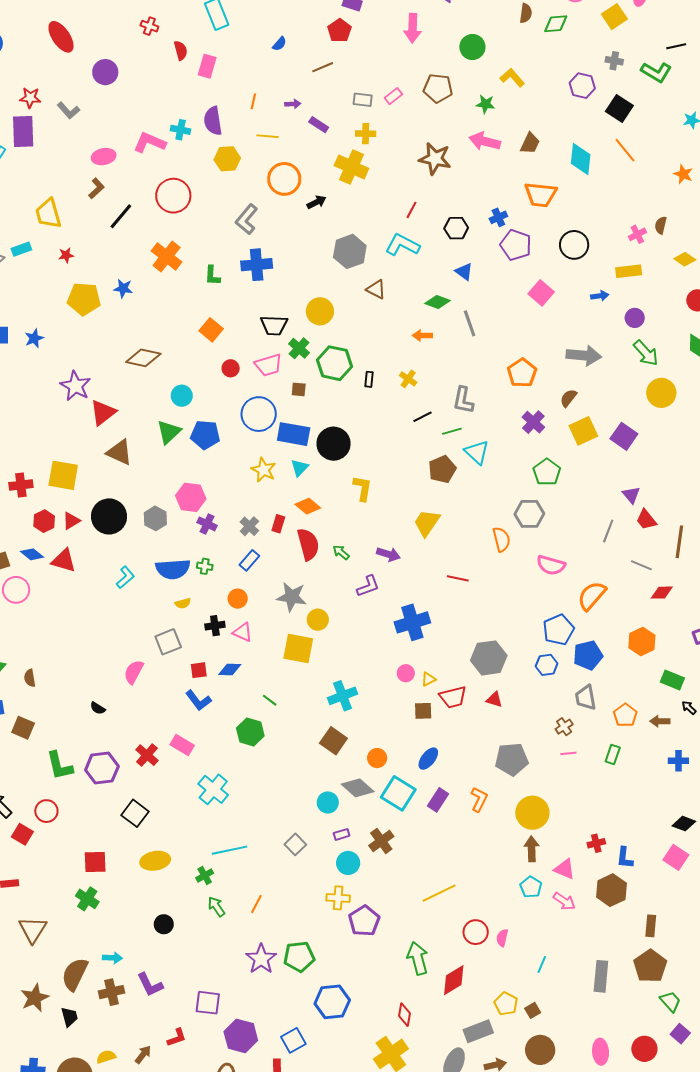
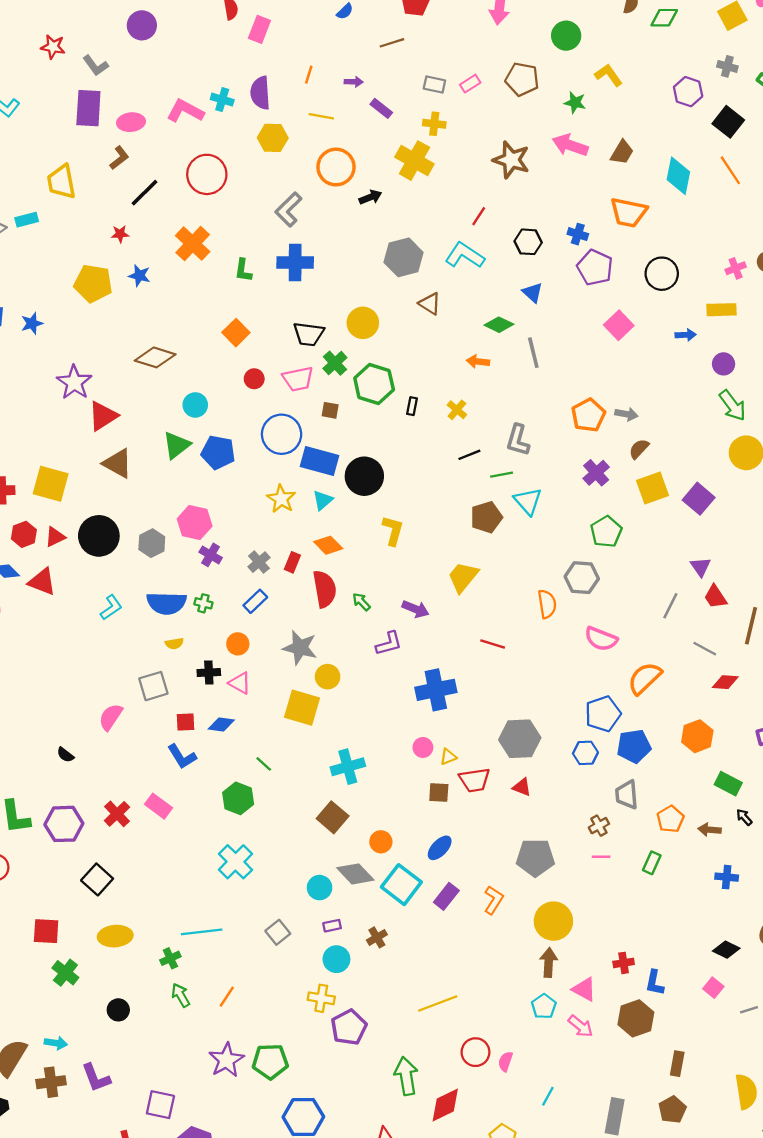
purple rectangle: (23, 131) -> (88, 108), moved
blue cross: (498, 217) -> (578, 234), turned 36
red star: (66, 255) -> (120, 234), moved
gray arrow: (584, 355) -> (626, 414), moved, size x0.6
cyan cross: (213, 789) -> (235, 862), moved
brown cross: (381, 841) -> (377, 937), size x0.7
pink square: (676, 857) -> (713, 988), size x0.7
green cross: (87, 899) -> (65, 973), moved
brown pentagon: (650, 966) -> (672, 1110), size x0.7

